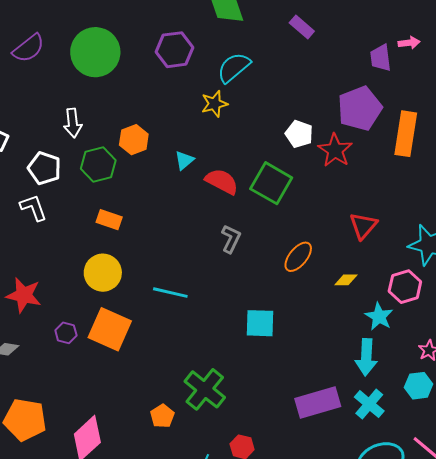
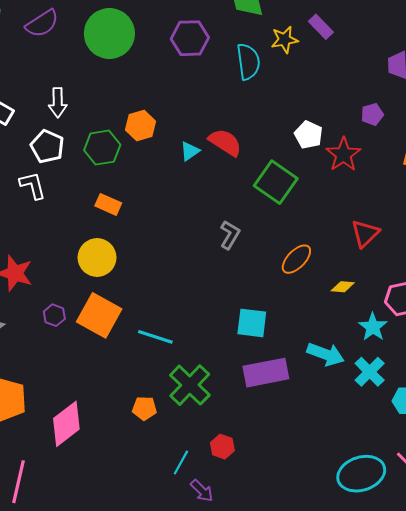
cyan semicircle: (234, 68) -> (248, 62), turned 117
yellow star: (214, 104) -> (284, 40), moved
purple pentagon: (360, 108) -> (372, 114), size x0.5
white arrow: (73, 123) -> (58, 103), moved
red semicircle: (222, 181) -> (225, 142), moved
cyan line: (170, 293) -> (155, 337), moved
cyan arrow: (366, 357) -> (326, 354), moved, turned -78
purple rectangle: (318, 403) -> (266, 373), moved
cyan cross: (369, 404) -> (370, 372), moved
orange pentagon: (162, 416) -> (144, 408), turned 30

